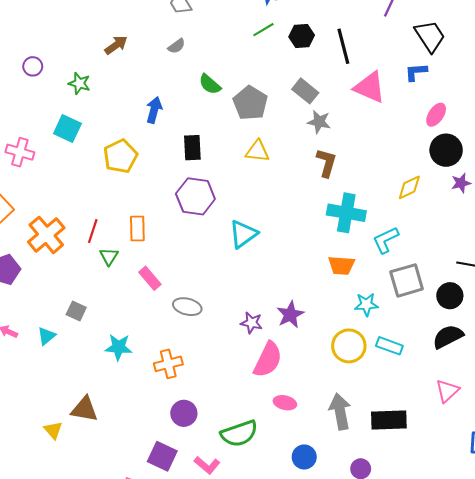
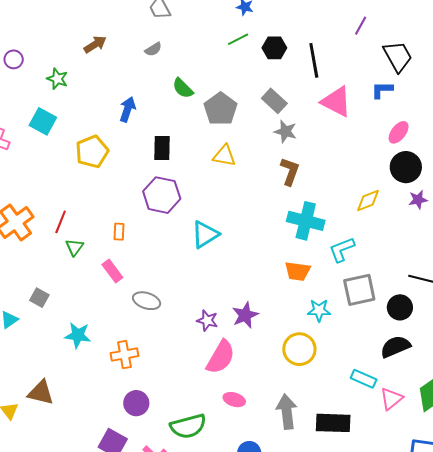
orange rectangle: (137, 228) -> (119, 232), moved, size x0.7
cyan rectangle: (389, 346) -> (364, 379), moved

